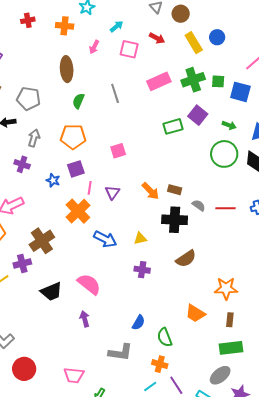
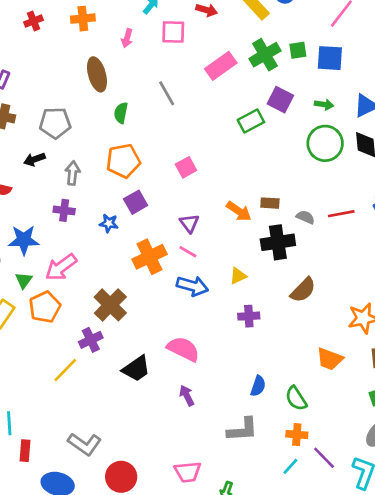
pink line: (90, 188) -> (188, 252), moved, turned -56
orange cross: (78, 211) -> (150, 257), turned 30

